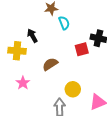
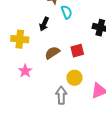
black arrow: (32, 36) -> (44, 24), moved, turned -128
red square: (82, 49) -> (77, 51), moved

